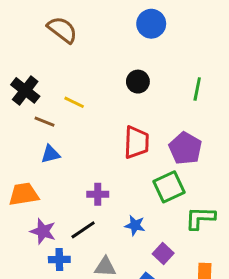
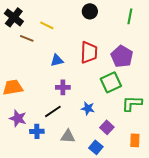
blue triangle: (50, 154) -> (57, 60), moved
purple star: (43, 231) -> (18, 118), moved

